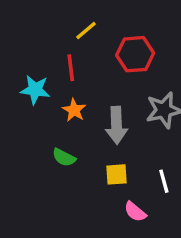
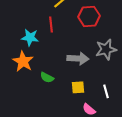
orange star: (74, 110) -> (23, 61), moved, size x1.5
gray arrow: (116, 125) -> (78, 58), turned -85

